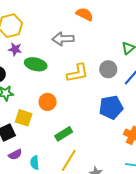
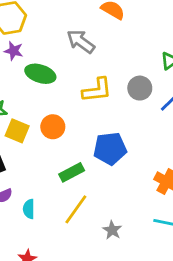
gray arrow: (63, 39) -> (81, 41), turned 35
blue pentagon: (111, 107) -> (110, 149), moved
yellow square: (24, 118) -> (17, 131), moved

